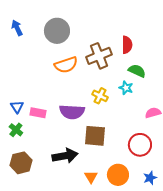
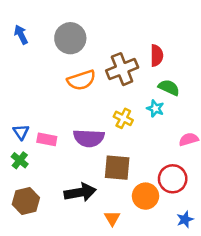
orange circle: (118, 175) -> (145, 196), moved

